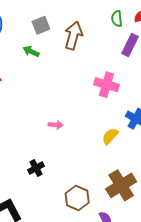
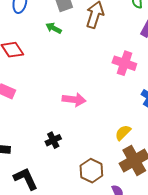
pink arrow: (56, 125) -> (74, 100), size x1.6
yellow semicircle: (110, 136) -> (123, 133), moved

